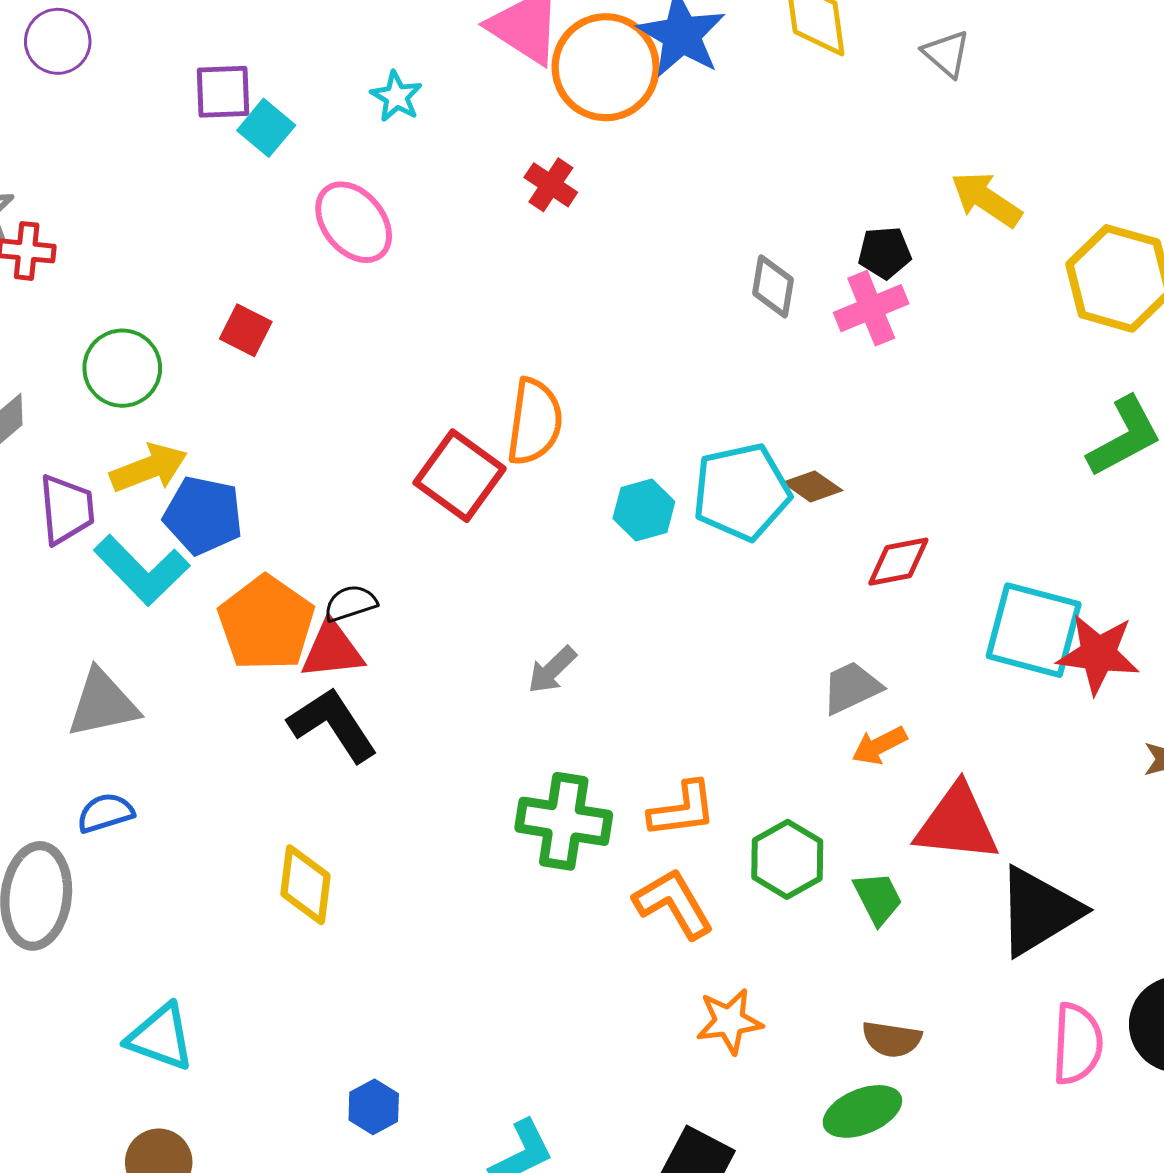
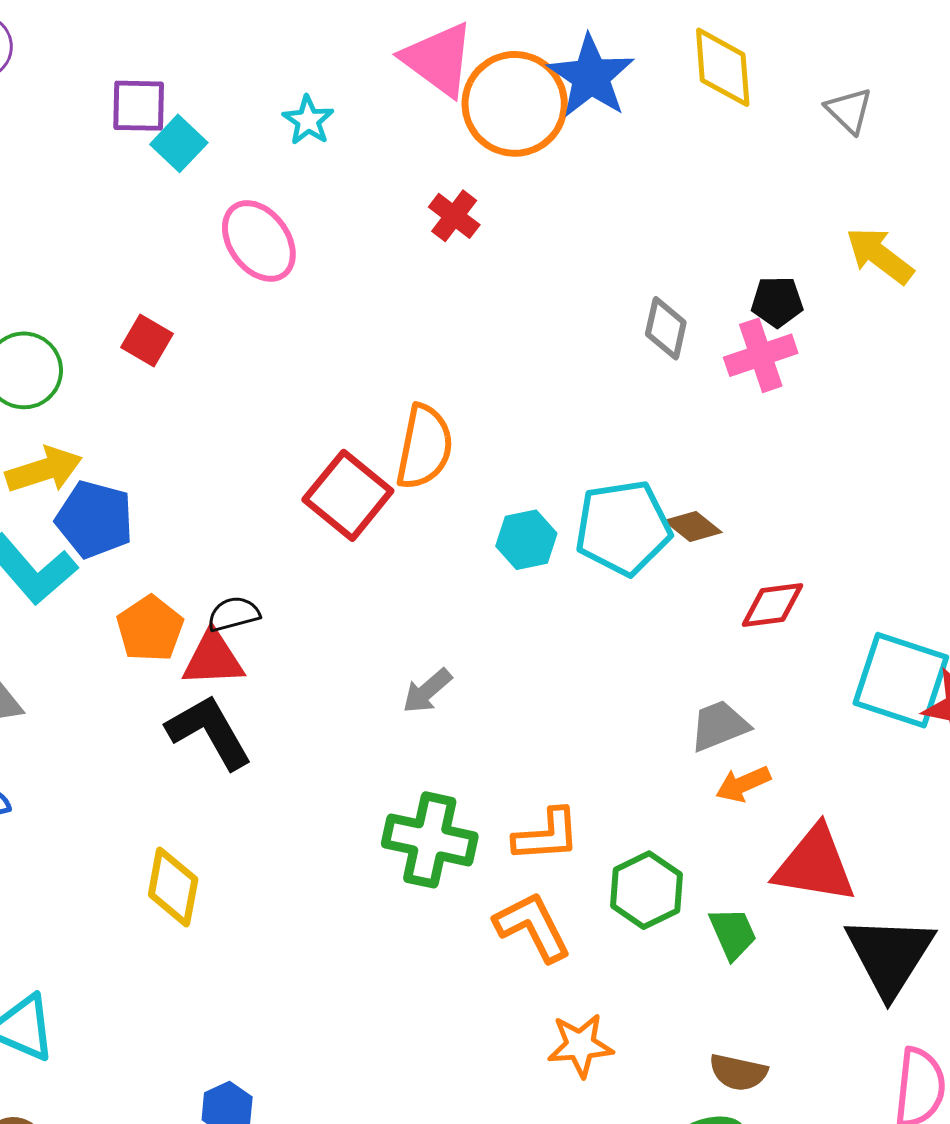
orange pentagon: (266, 623) -> (150, 629), size x0.7
black triangle: (1039, 911) -> (890, 956), turned -30

